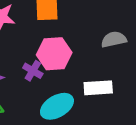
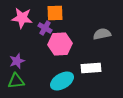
purple cross: (33, 71) -> (45, 28), moved

